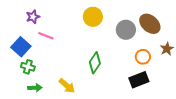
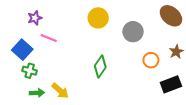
brown ellipse: (150, 24) -> (171, 16), moved
black rectangle: (139, 80) -> (171, 84), moved
yellow arrow: (67, 86) -> (60, 91), moved

